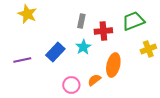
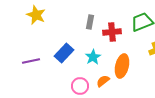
cyan star: (83, 47) -> (93, 57), moved

